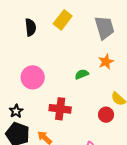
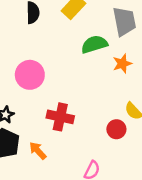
green semicircle: (82, 74) -> (94, 44), moved, size x1.5

